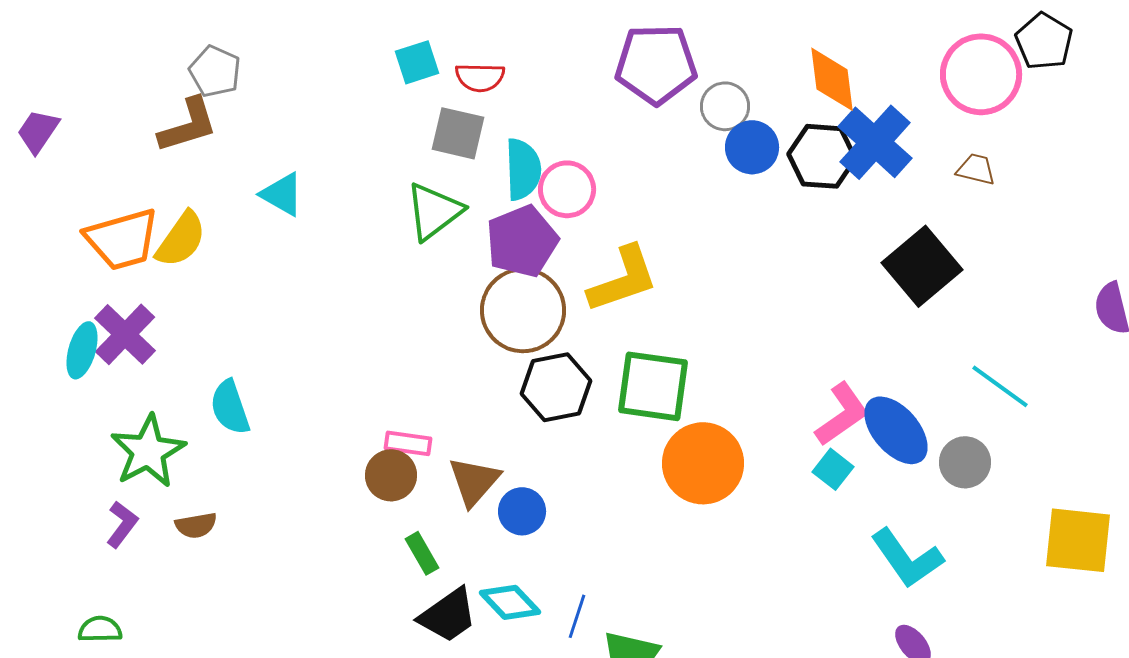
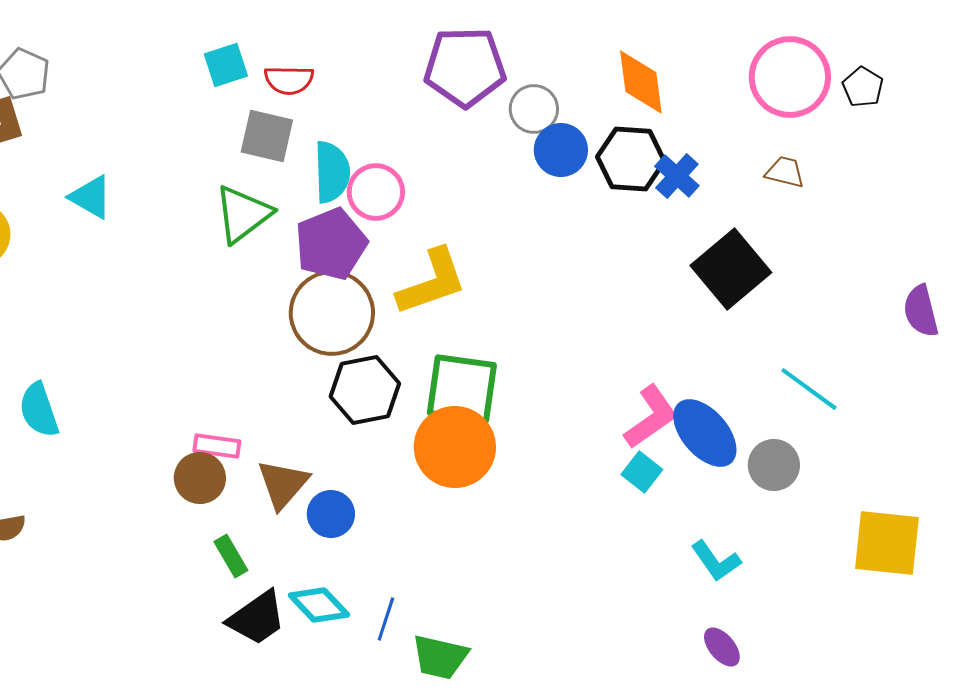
black pentagon: (1044, 41) -> (863, 87), moved, size x0.7
blue cross: (875, 142) -> (677, 176), moved, size x0.6
orange circle: (703, 463) -> (455, 447), moved
cyan L-shape: (907, 558) -> (716, 561), size x0.7

